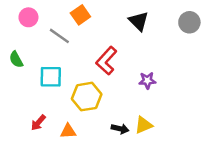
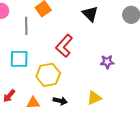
gray line: (59, 36) -> (26, 26), turned 54
purple star: (147, 80) -> (107, 62), moved
black arrow: (120, 129) -> (60, 101), moved

